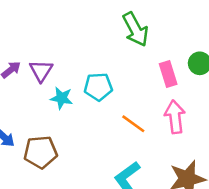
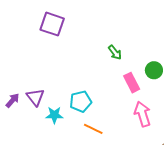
green arrow: (135, 29) -> (115, 52), moved, size x0.6
orange line: (133, 124) -> (93, 129), moved

